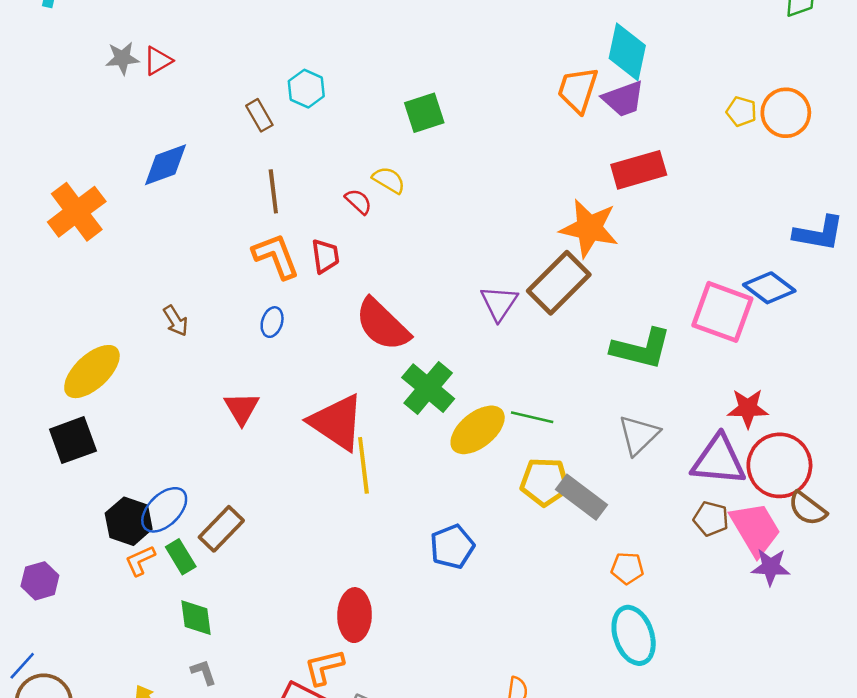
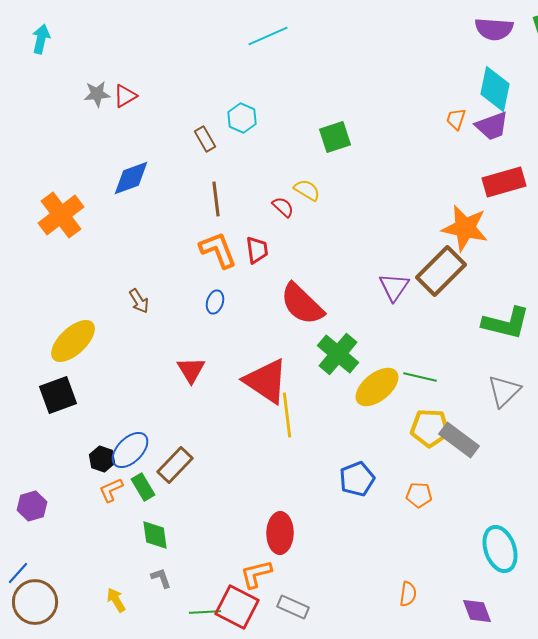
orange trapezoid: (578, 90) -> (456, 119), size x0.6
black hexagon: (129, 521) -> (102, 459), size x0.7
orange pentagon: (627, 568) -> (419, 495), moved

